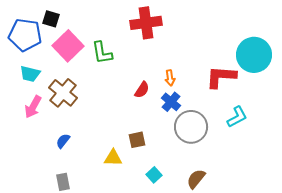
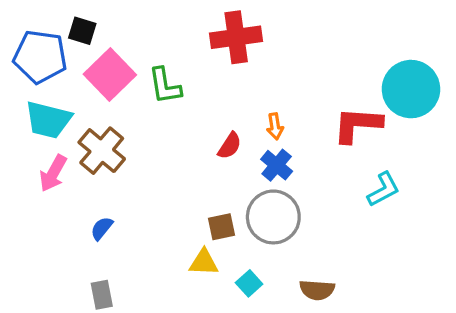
cyan trapezoid: (30, 74) -> (48, 120), size x1.4
gray circle: (191, 127) -> (273, 217), moved
yellow triangle: (113, 158) -> (204, 262), moved
brown semicircle: (196, 179) -> (317, 290), turned -125

